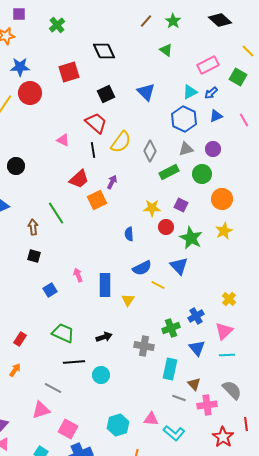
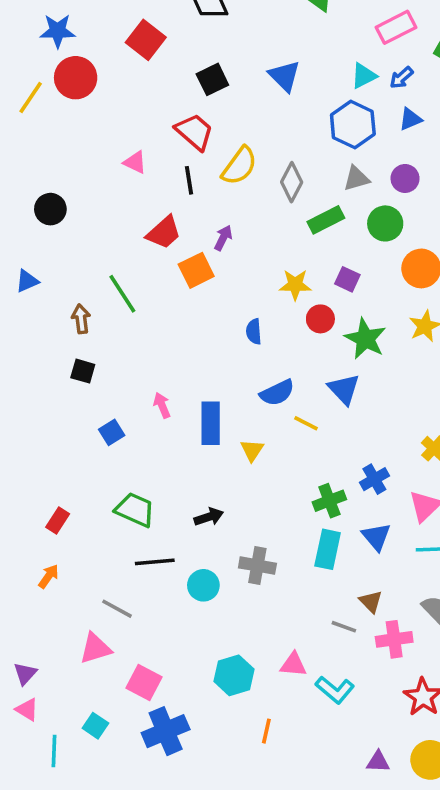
red square: (69, 72) -> (146, 40), turned -35
gray cross: (144, 346) -> (257, 566), moved
cyan rectangle: (170, 369) -> (328, 549), moved

